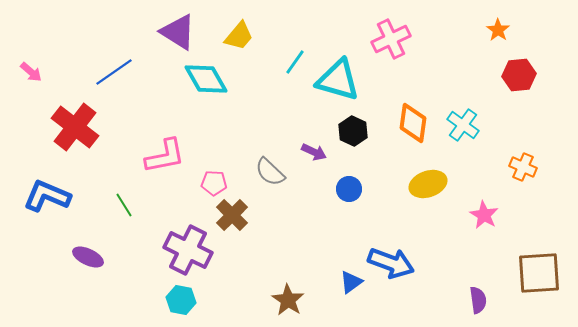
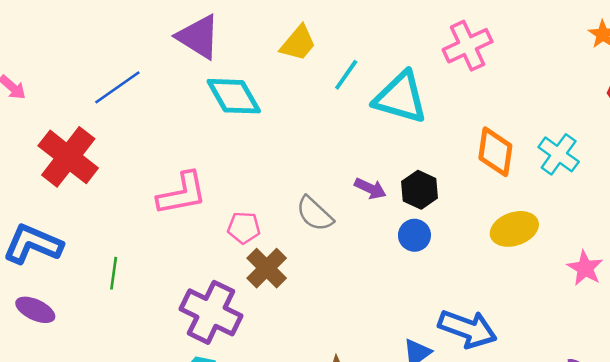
yellow trapezoid: (239, 36) -> (298, 43), moved
black hexagon: (353, 131) -> (420, 190), moved
green line: (124, 205) -> (114, 273), moved, turned 40
purple ellipse: (88, 257) -> (35, 310), moved

